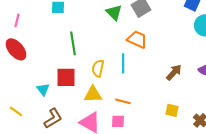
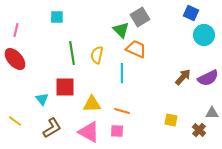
green triangle: (114, 12) -> (121, 30), moved
yellow semicircle: (98, 68) -> (97, 55), moved
brown arrow: (174, 72) -> (183, 77), moved

